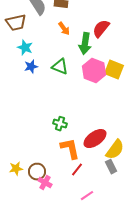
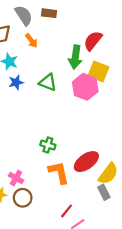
orange arrow: (64, 29) -> (31, 41), moved
yellow square: (114, 70) -> (98, 71), moved
red line: (77, 170) -> (67, 211), moved
pink cross: (45, 183) -> (16, 178), moved

